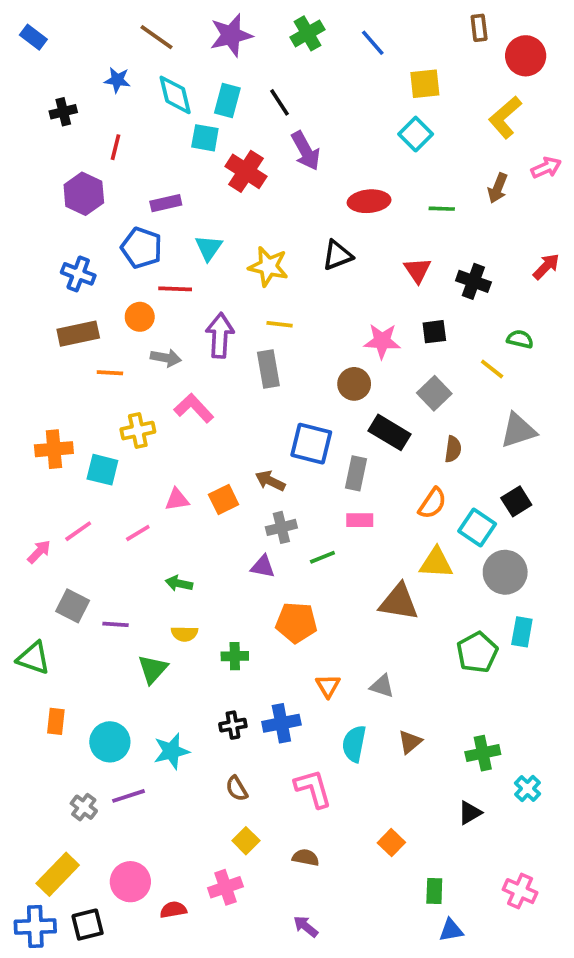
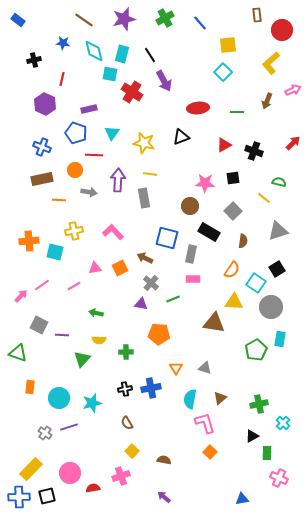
red triangle: (418, 270) -> (224, 145), turned 35
pink L-shape: (194, 408) -> (113, 232), moved
gray cross: (281, 527) -> (151, 283), turned -35
pink L-shape: (313, 788) -> (205, 423), moved
green rectangle: (434, 891) -> (267, 453), moved

